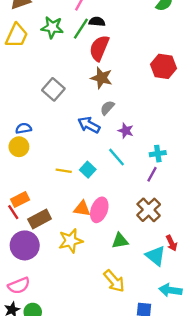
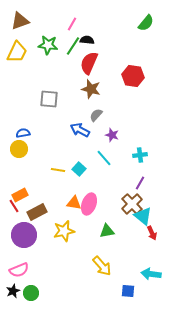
red hexagon: (164, 66) -> (133, 76), moved
gray square: (53, 89) -> (49, 99), turned -36
purple line: (152, 174) -> (140, 183), moved
cyan triangle: (155, 256) -> (143, 216), moved

